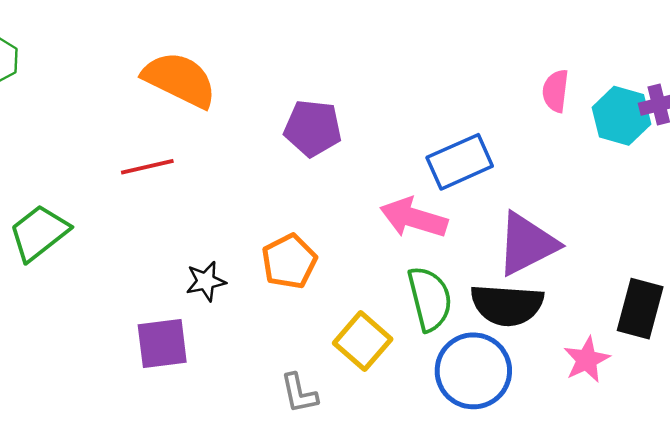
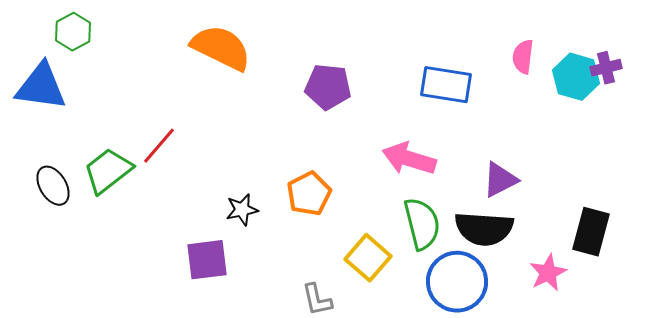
blue rectangle: (460, 162) -> (446, 85), moved, turned 33
red line: (147, 167) -> (159, 146), moved, turned -36
purple triangle: (527, 244) -> (500, 180), size x0.7

